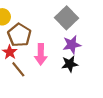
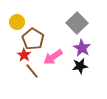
purple star: (72, 45) -> (82, 48), turned -30
pink arrow: (41, 54) -> (53, 57), turned 54

